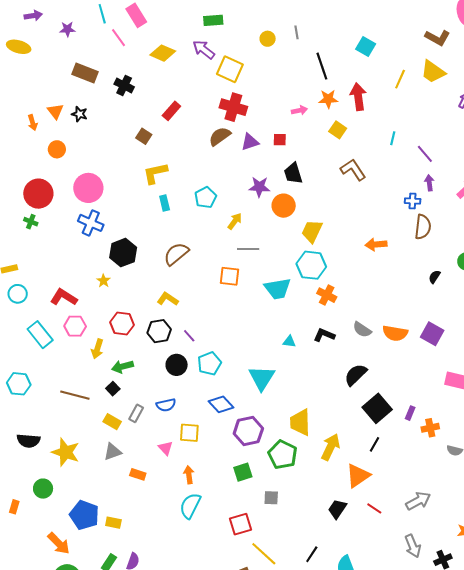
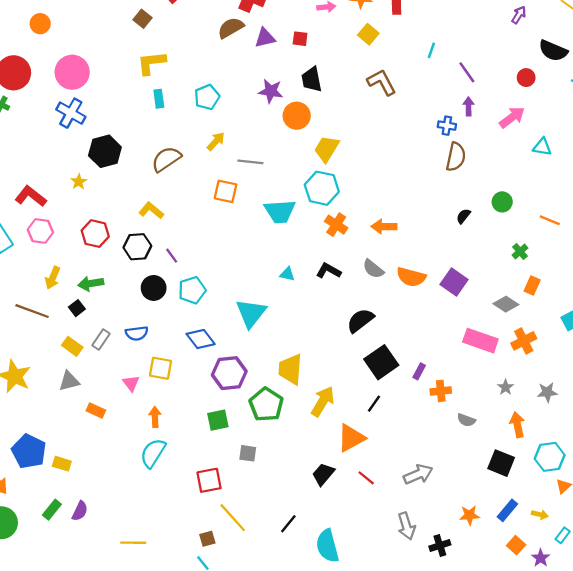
yellow arrow: (235, 221) -> (216, 141), moved
orange arrow: (376, 244) -> (384, 227), moved
yellow arrow: (97, 349) -> (53, 278), moved

